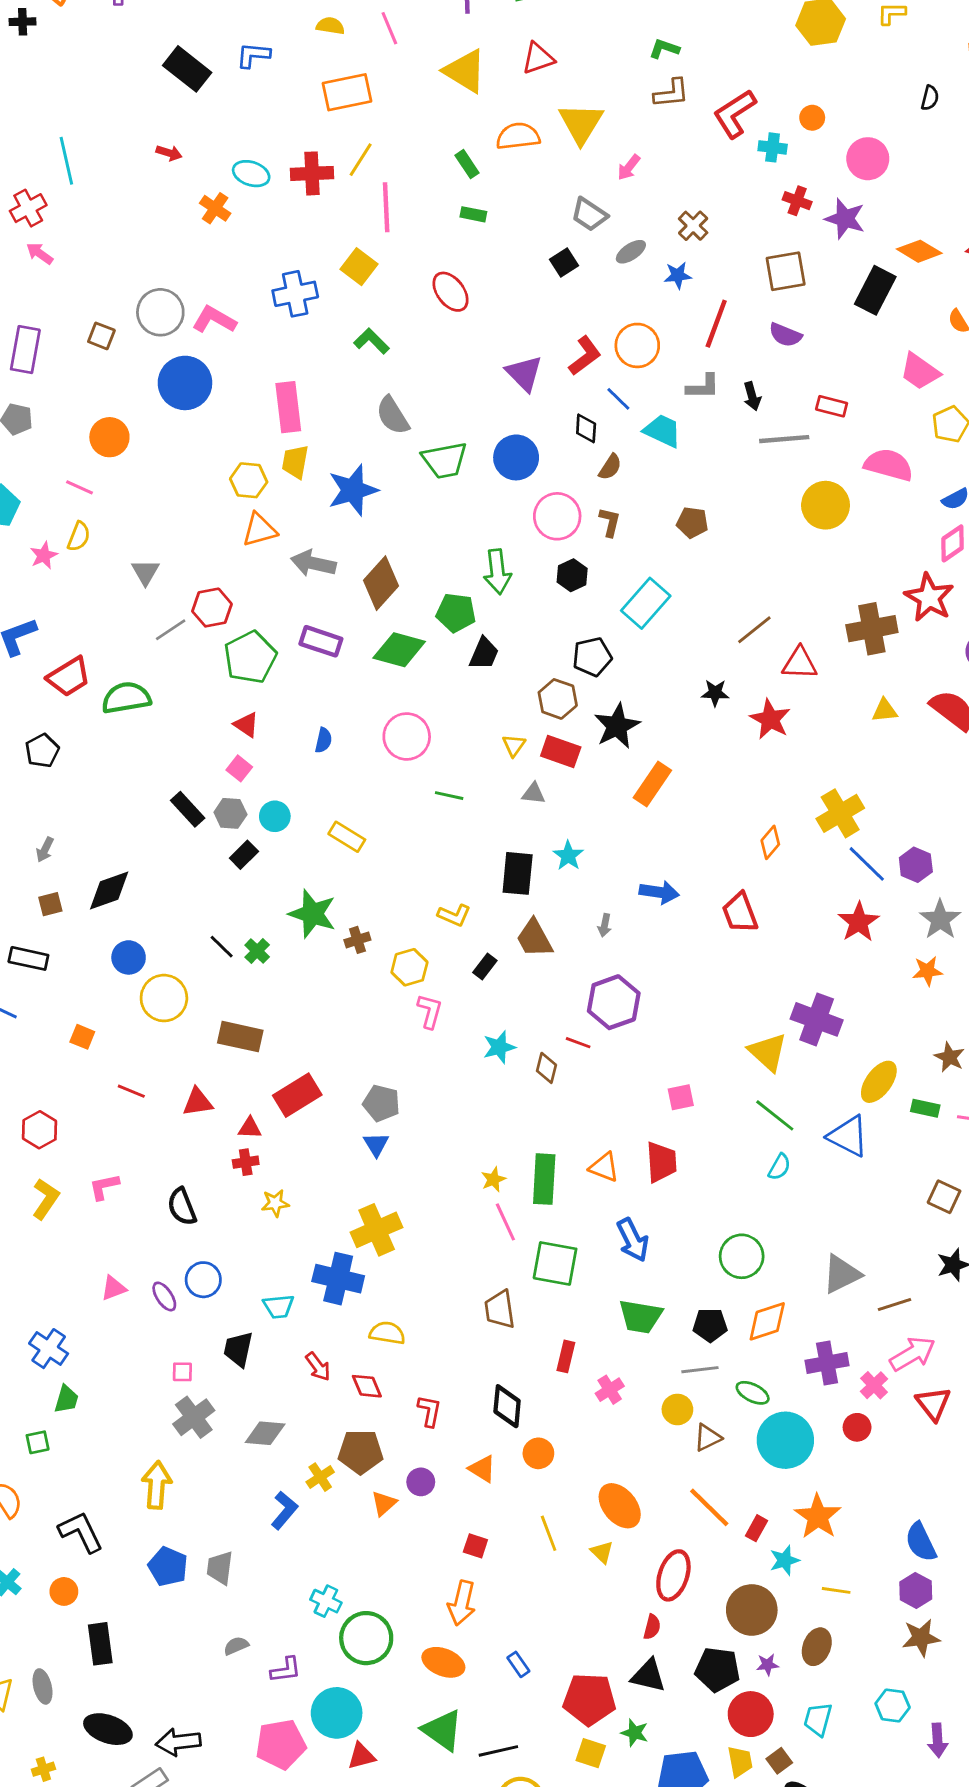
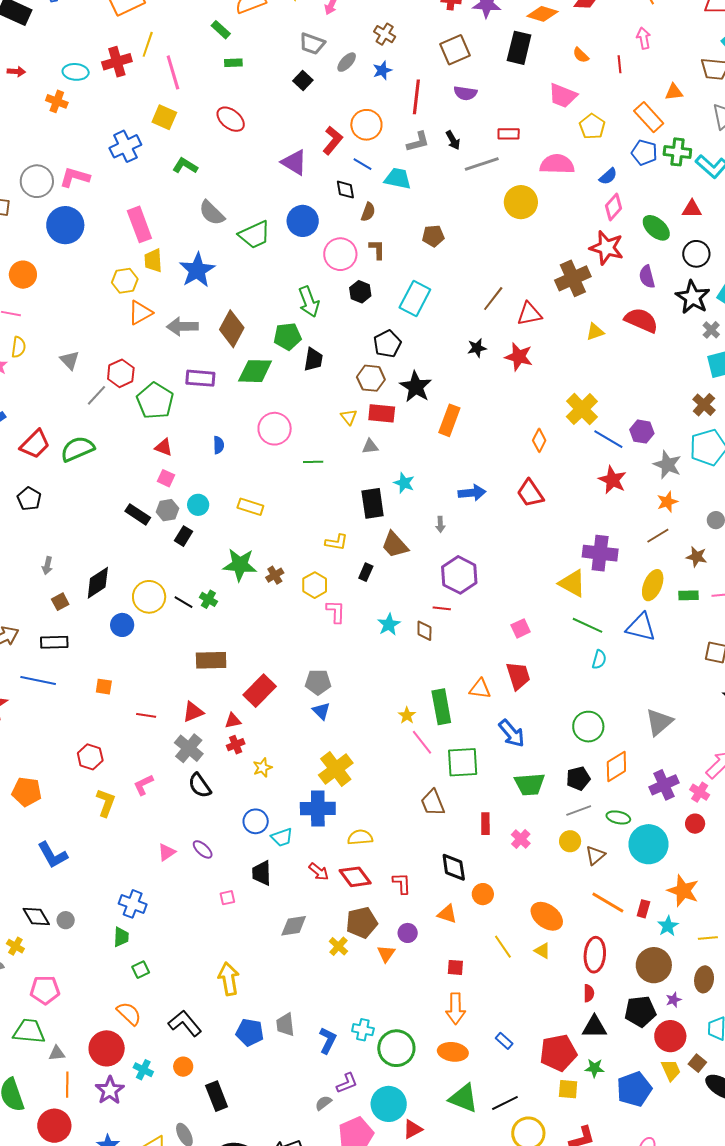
yellow circle: (164, 998) -> (149, 597), moved
blue circle: (203, 1280) -> (256, 821), moved
brown line: (895, 1305) -> (658, 536), moved
red diamond: (367, 1386) -> (355, 877), size x1.4
green trapezoid: (66, 1399) -> (121, 937), moved
gray cross: (194, 1417) -> (189, 748), moved
blue L-shape: (284, 1510) -> (328, 1040), moved
gray semicircle: (236, 1646) -> (323, 1103), moved

